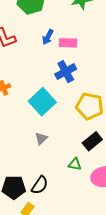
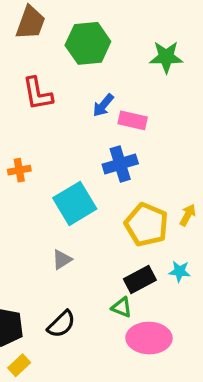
green triangle: (75, 164) -> (122, 307), moved
black semicircle: (40, 185) -> (61, 324), moved

